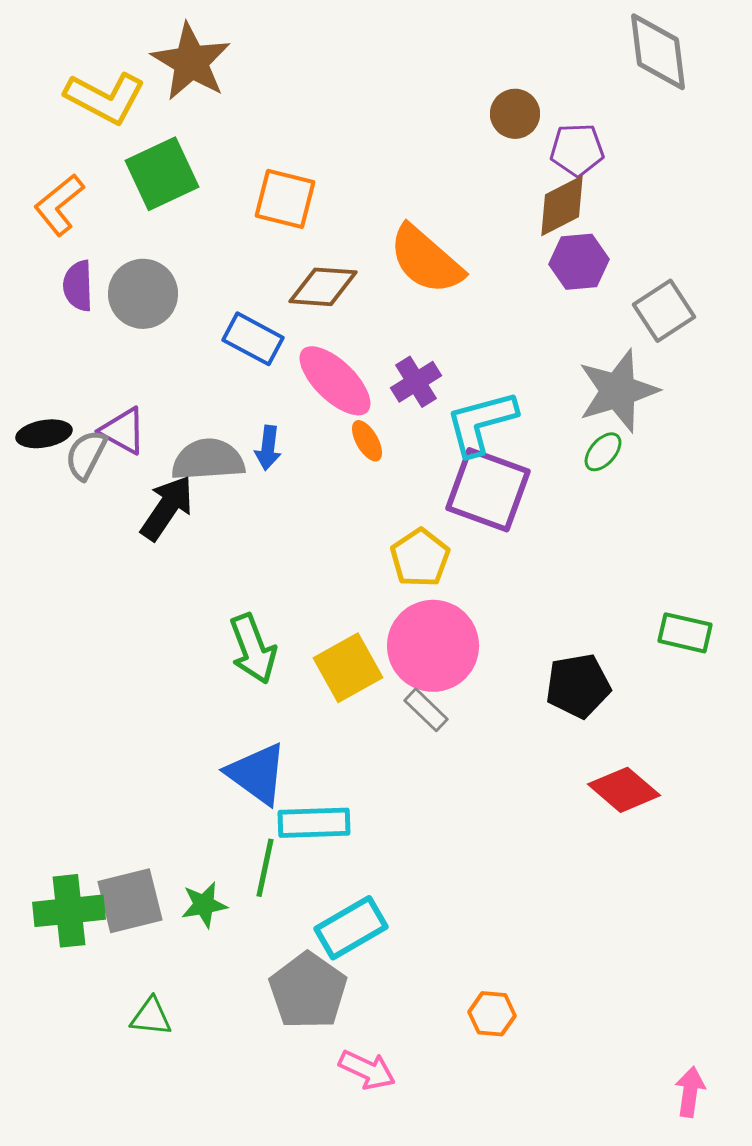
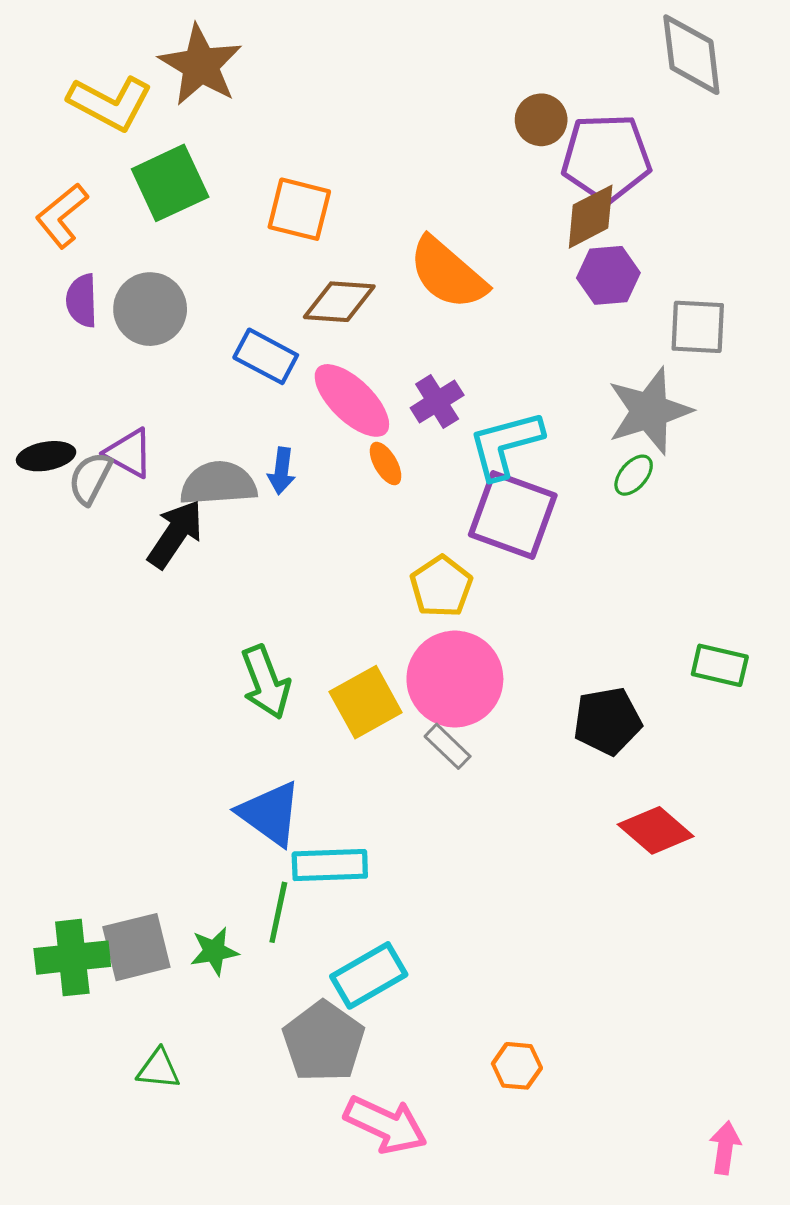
purple pentagon: (577, 150) -> (606, 158), size x1.6
gray square: (664, 311) -> (698, 327), turned 36
pink arrow: (367, 1070) -> (386, 1125), size x1.4

